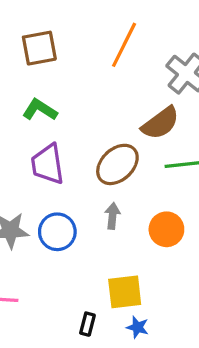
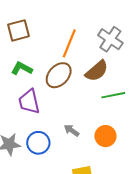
orange line: (124, 45) -> (69, 43), moved
brown ellipse: (117, 164) -> (59, 75), moved
gray arrow: (112, 216) -> (72, 130), turned -56

